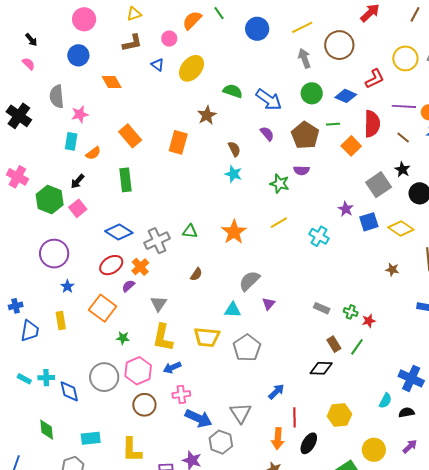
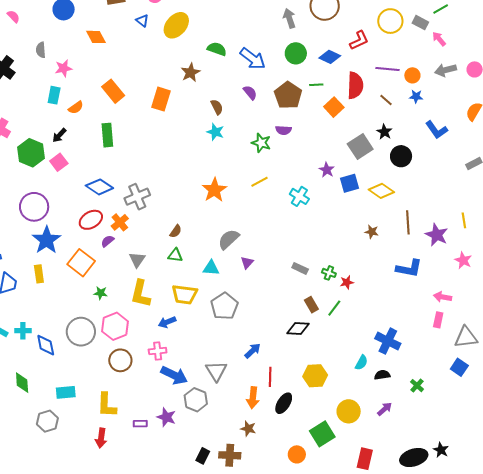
gray semicircle: (57, 97) -> (41, 50), size x0.7
green triangle: (190, 231) -> (175, 255), moved
blue star: (67, 286) -> (46, 240), size x2.0
blue arrow: (172, 368) -> (167, 322), moved

